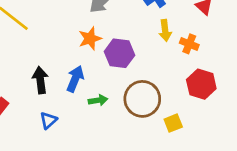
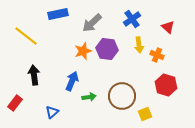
purple hexagon: (119, 53) -> (107, 49), moved
black arrow: (40, 80) -> (34, 75), moved

